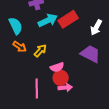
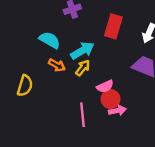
red rectangle: (68, 19) -> (113, 26), turned -36
cyan arrow: (48, 20) -> (82, 51), moved
cyan semicircle: (16, 26) -> (50, 40), turned -30

